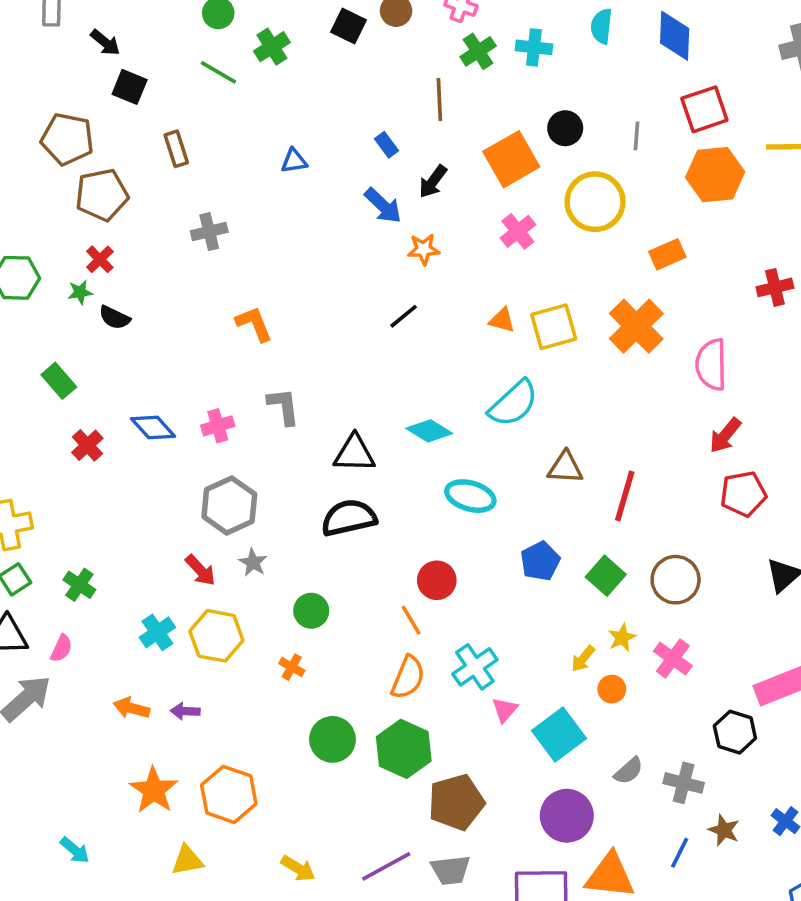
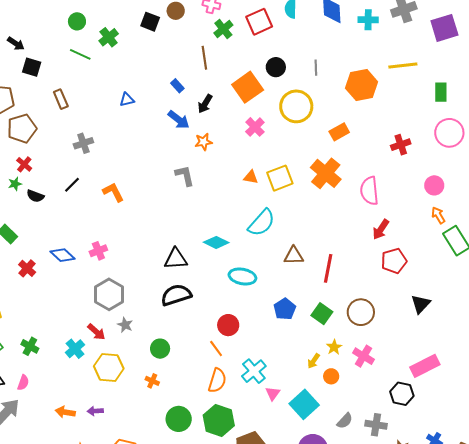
cyan cross: (534, 47) -> (368, 20), moved
red square: (704, 109) -> (259, 22), moved
black line: (404, 316) -> (72, 185), moved
gray L-shape: (283, 406) -> (185, 176), moved
cyan cross: (157, 632) -> (75, 349), moved

